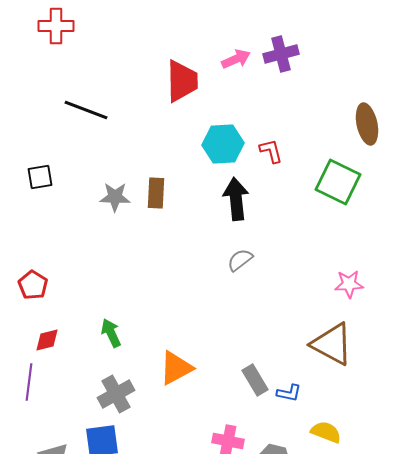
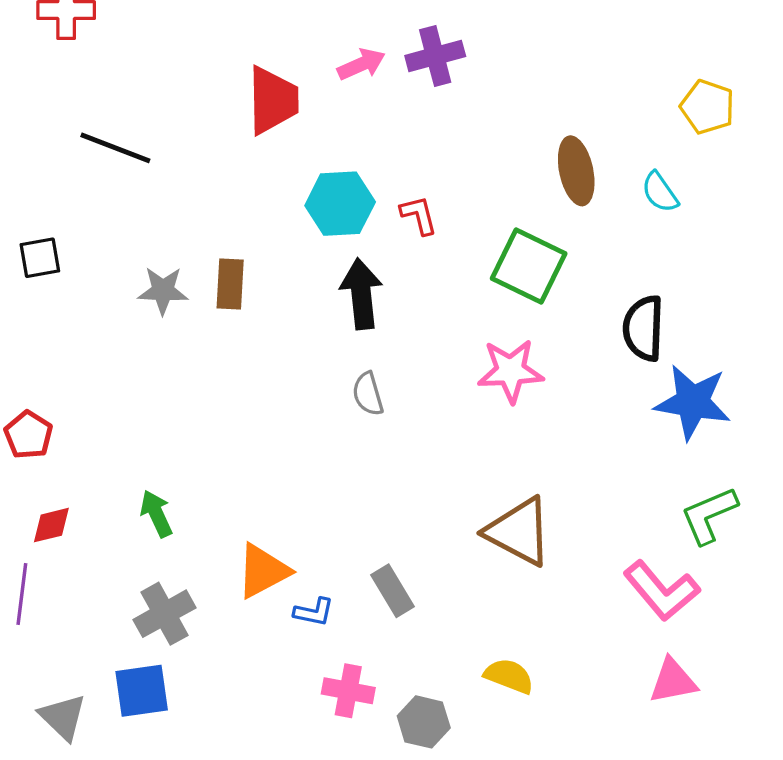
gray semicircle: (240, 260) -> (368, 394), turned -68
pink star: (349, 284) -> (511, 371), moved, size x1.4
blue L-shape: (289, 393) -> (314, 612), moved

